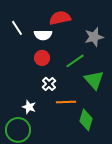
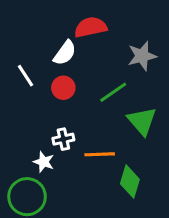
white line: (17, 28) -> (26, 76), moved
white semicircle: (43, 35) -> (65, 53), turned -54
white cross: (49, 84) -> (63, 139), moved, turned 32

